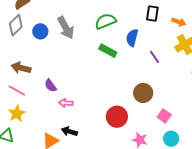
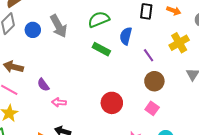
orange arrow: (179, 22) -> (174, 11), moved
brown circle: (143, 93) -> (154, 81), moved
pink square: (164, 116) -> (152, 108), moved
red circle: (117, 117) -> (112, 103), moved

